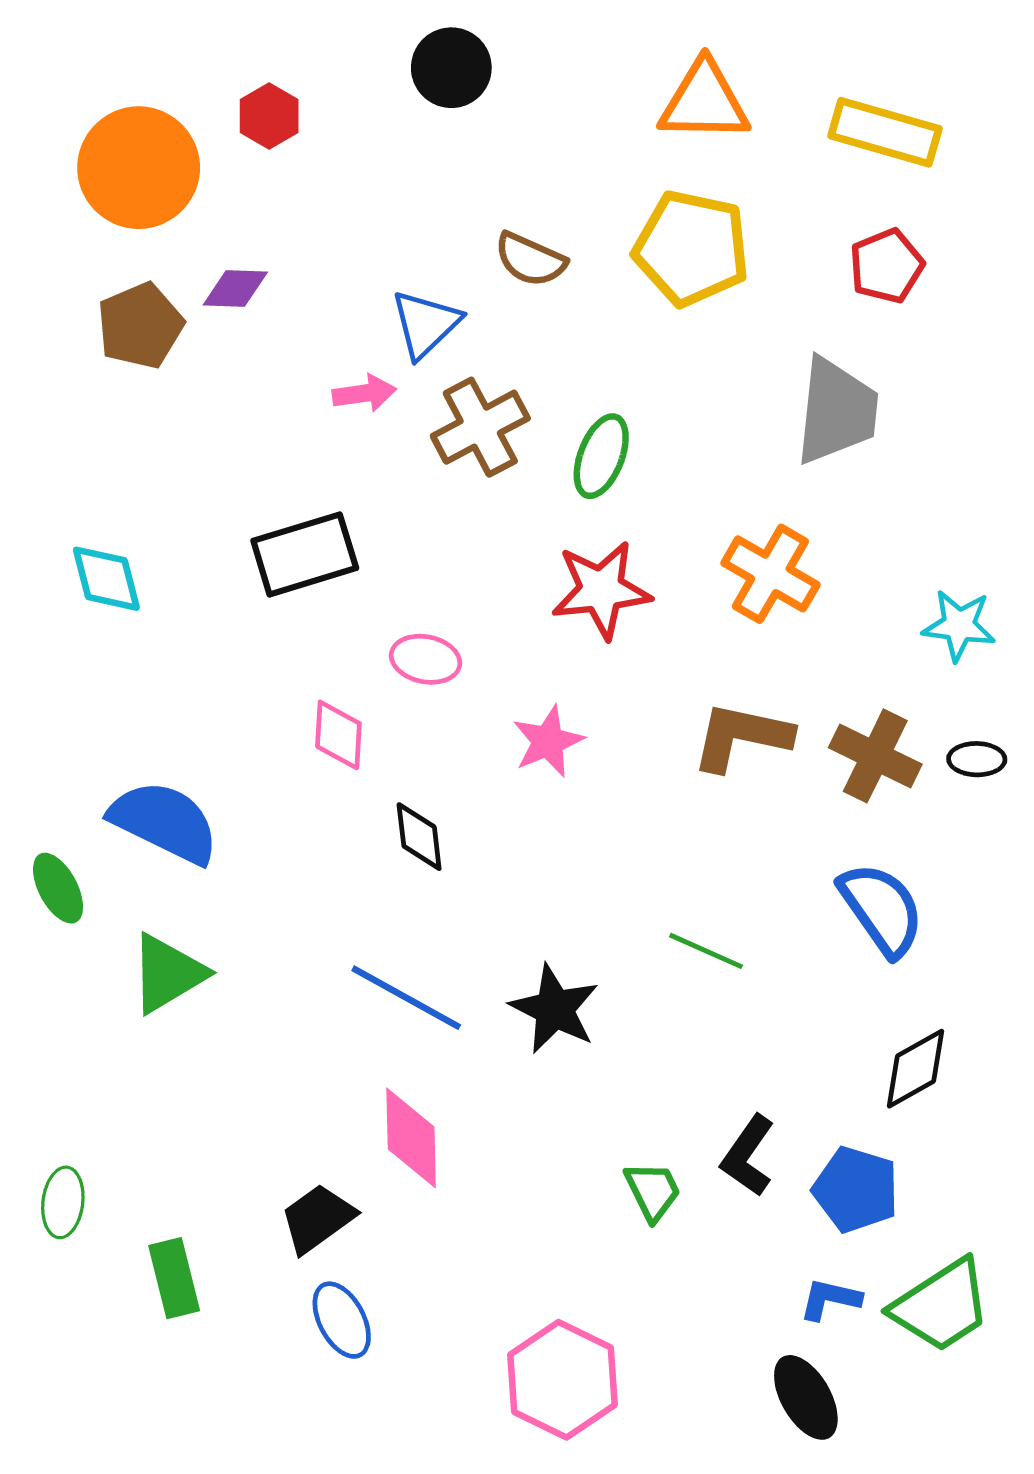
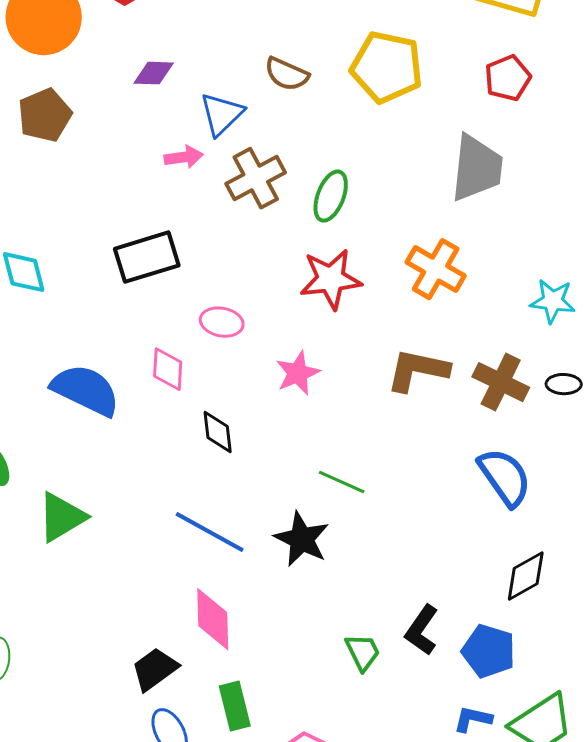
purple diamond: (235, 289) -> (154, 73), moved
blue semicircle: (164, 822) -> (86, 390), moved
green line: (706, 951) -> (342, 482), moved
green rectangle: (174, 1278) -> (235, 706), moved

